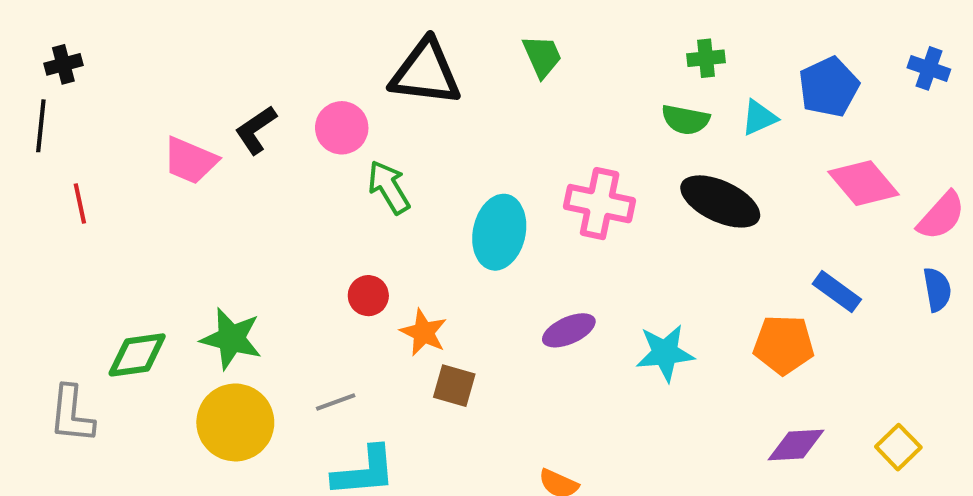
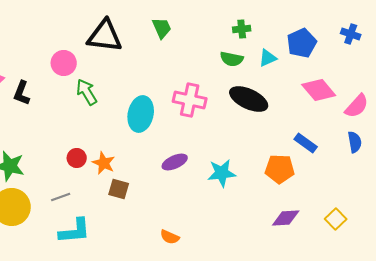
black L-shape: (256, 130) -> (22, 93), moved, turned -35
red circle: (368, 296) -> (77, 158), moved

